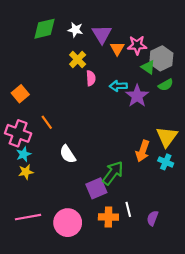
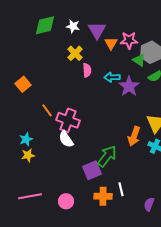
pink cross: (18, 133) -> (68, 120), moved
purple semicircle: (153, 218) -> (149, 204), moved
pink circle: (68, 223) -> (66, 201), size x0.6

